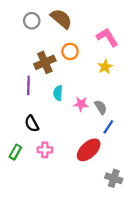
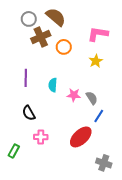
pink L-shape: (107, 37) -> (98, 34), turned -50
brown cross: (45, 62) -> (41, 37), moved
green rectangle: (15, 152) -> (14, 151), moved

